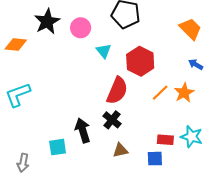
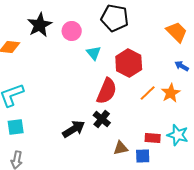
black arrow: (83, 130) -> (74, 129), turned 75
cyan square: (58, 147) -> (16, 127), moved
brown triangle: (120, 150) -> (121, 148), moved

